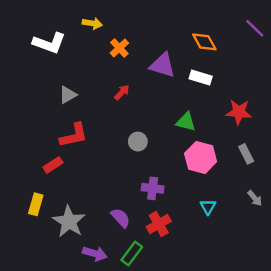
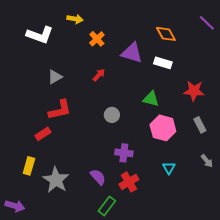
purple arrow: (95, 254) -> (15, 206), moved

